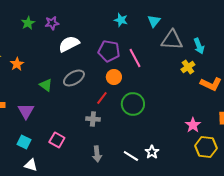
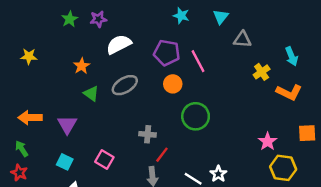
gray triangle: (172, 40) -> (242, 40), size x0.7
cyan arrow: (199, 46) -> (292, 56), moved
orange star: (17, 64) -> (82, 66), moved
red line: (102, 98) -> (162, 155), moved

